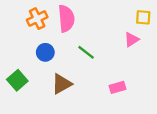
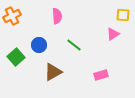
orange cross: (37, 19) -> (12, 16), moved
pink semicircle: (66, 19) -> (57, 16), size x0.7
green square: (17, 80) -> (16, 57), moved

